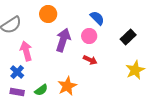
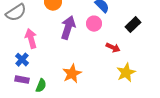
red arrow: (90, 60) -> (113, 48), moved
yellow star: (135, 70) -> (126, 73), moved
green semicircle: (41, 90) -> (41, 86), moved, turned -32

